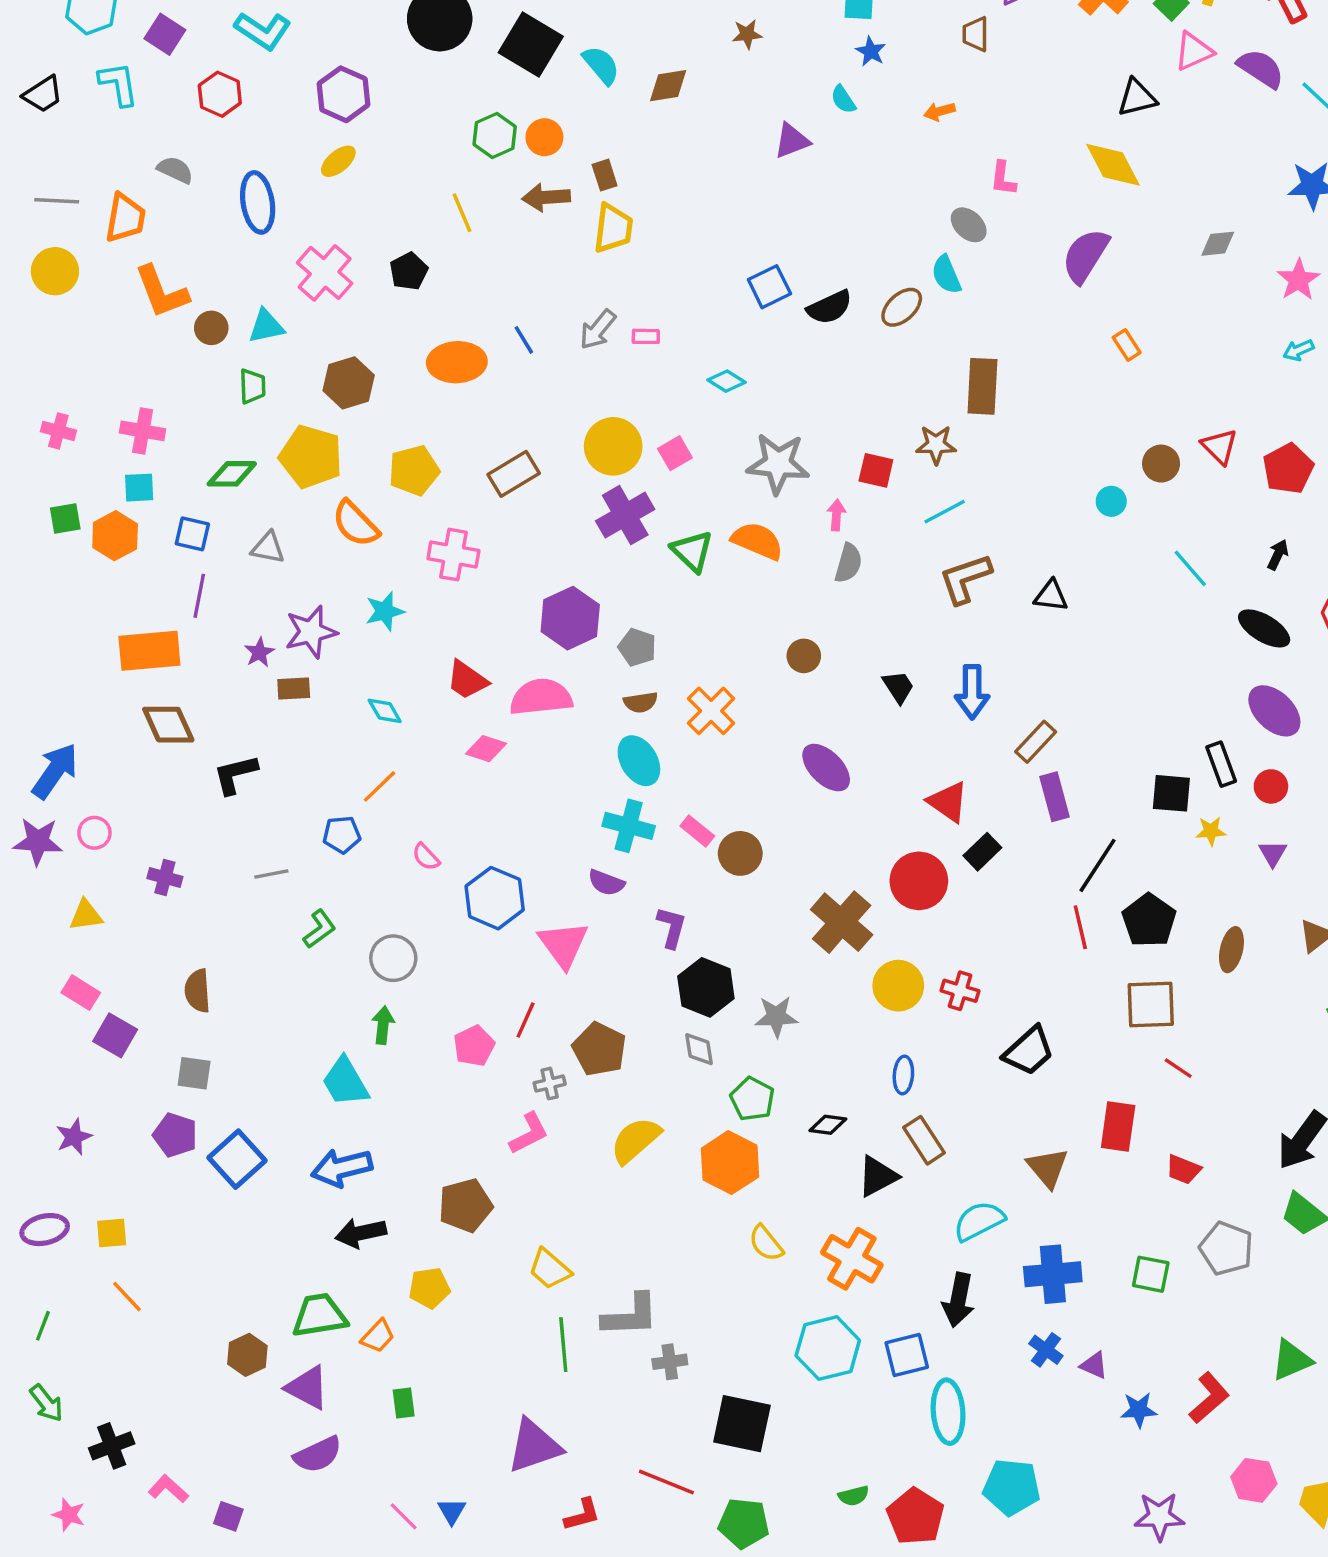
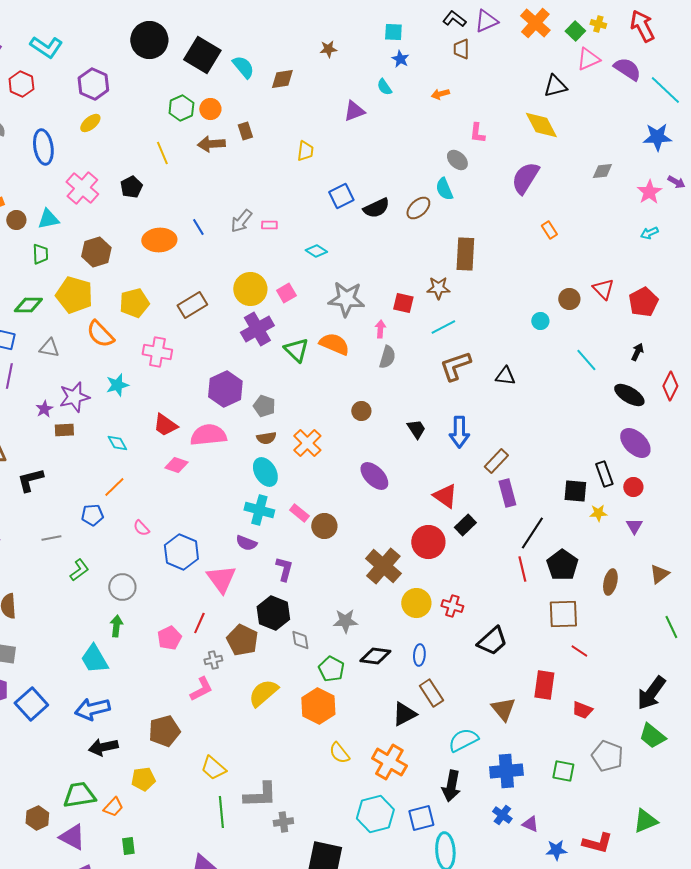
yellow trapezoid: (613, 228) -> (305, 151), moved, size x0.7
black hexagon: (706, 987) -> (273, 613), moved
black diamond: (828, 1125) -> (375, 656), moved, size x1.4
red L-shape: (1209, 1398) -> (597, 843), turned 56

